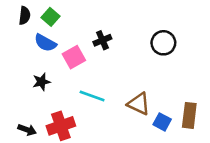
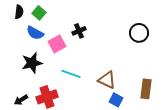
black circle: (163, 43) -> (139, 33), moved
black star: (41, 82) -> (32, 63), size x1.5
blue square: (162, 122) -> (116, 100), moved
black arrow: (27, 130) -> (21, 100), turned 128

